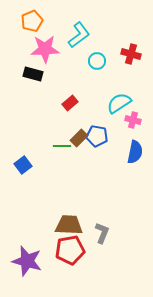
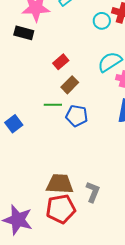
cyan circle: (97, 61) -> (102, 21), moved
blue pentagon: (97, 136) -> (77, 116), moved
brown rectangle: (79, 138) -> (70, 85), moved

